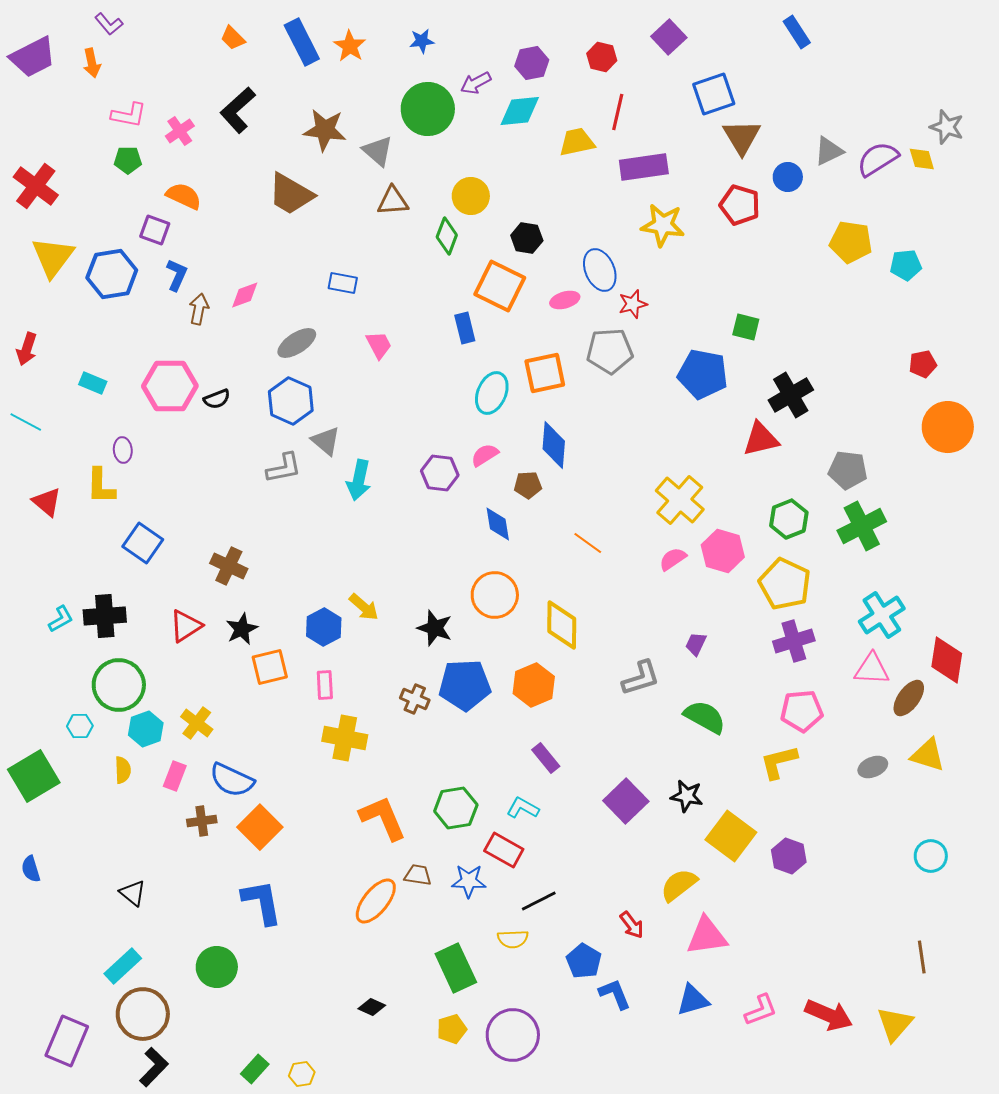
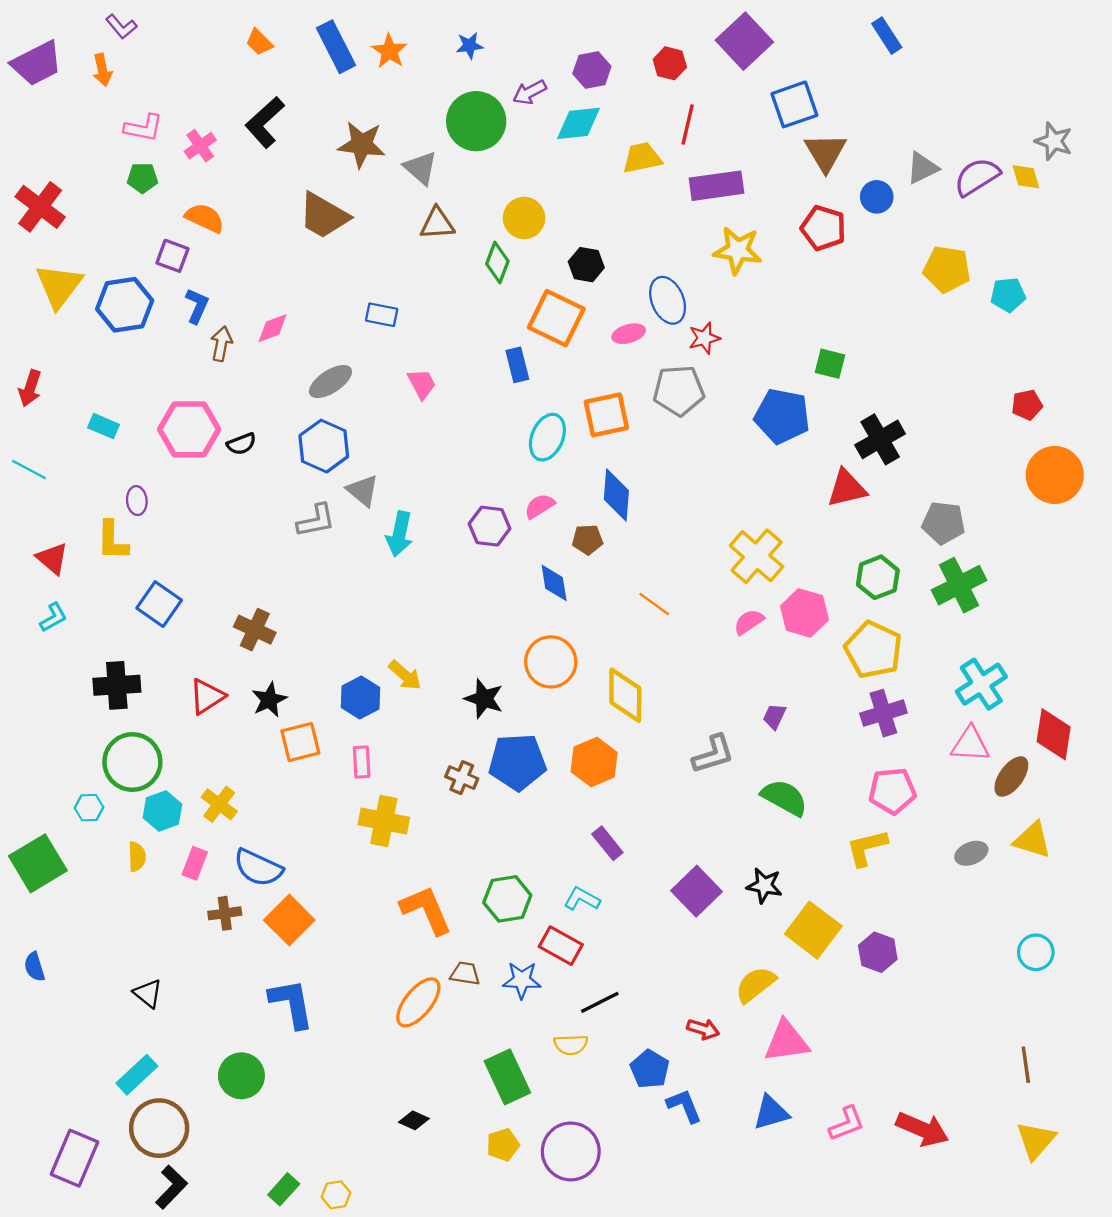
purple square: (669, 37) -> (744, 41), size x1.4
cyan L-shape: (61, 619) -> (53, 617), moved
red arrow: (632, 925) -> (703, 1029), turned -36
yellow triangle: (895, 1024) -> (1036, 1140), moved

